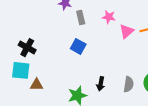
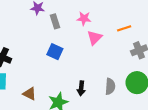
pink triangle: (126, 31) -> (95, 38), moved
brown triangle: (37, 85) -> (30, 94), moved, turned 32

